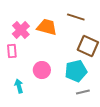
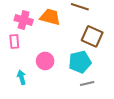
pink cross: (21, 30) -> (24, 20), turned -30

